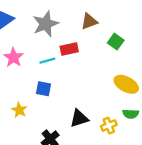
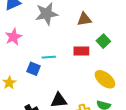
red rectangle: (69, 49) -> (81, 51), moved
cyan line: (47, 61) -> (49, 57), moved

